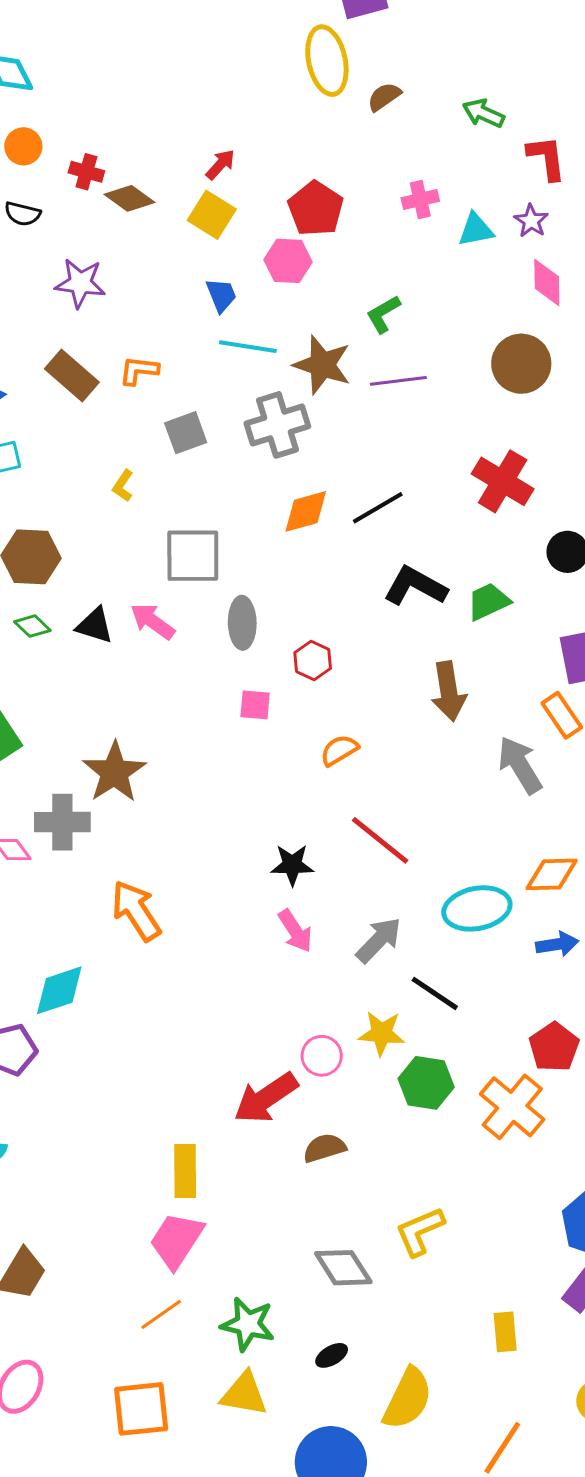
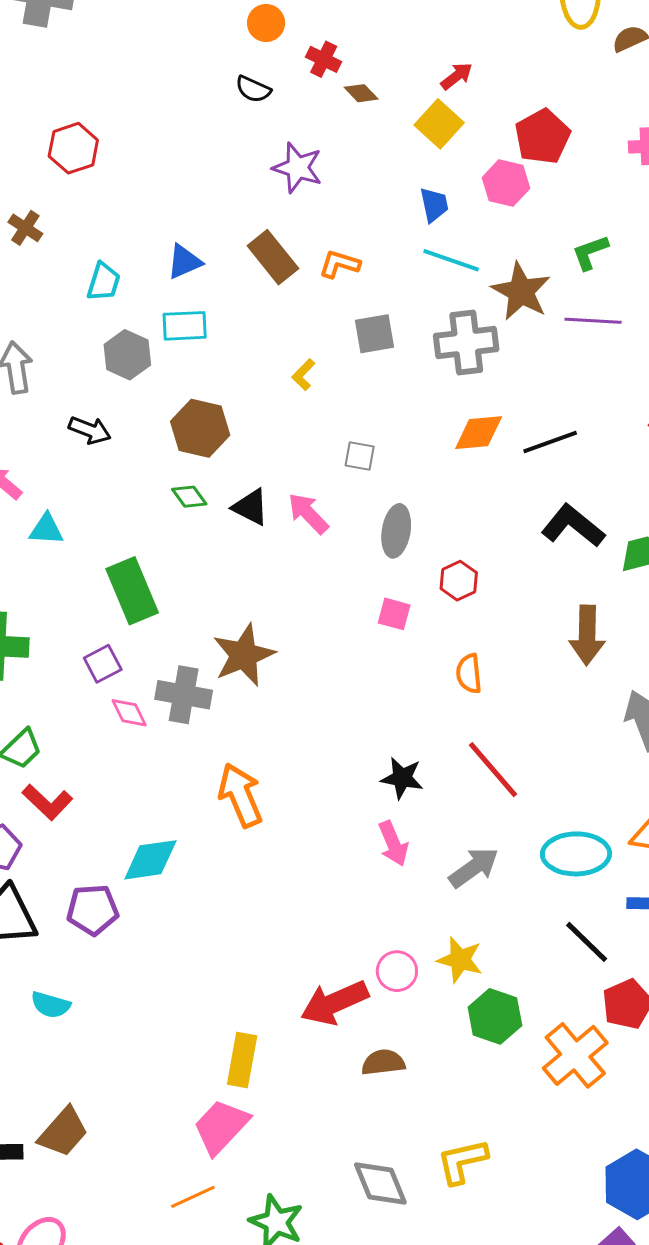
brown diamond: (129, 198) -> (361, 93), size x0.7
gray square: (193, 556) -> (360, 456), size x0.5
orange semicircle: (339, 750) -> (469, 674), turned -75
black line: (435, 993) -> (587, 942), moved

